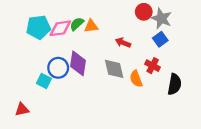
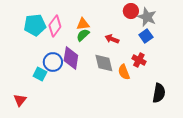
green semicircle: (77, 24) -> (83, 35), moved
pink diamond: (60, 28) -> (55, 26), turned -45
black semicircle: (174, 84) -> (159, 93), moved
red triangle: (22, 109) -> (20, 100), turned -40

